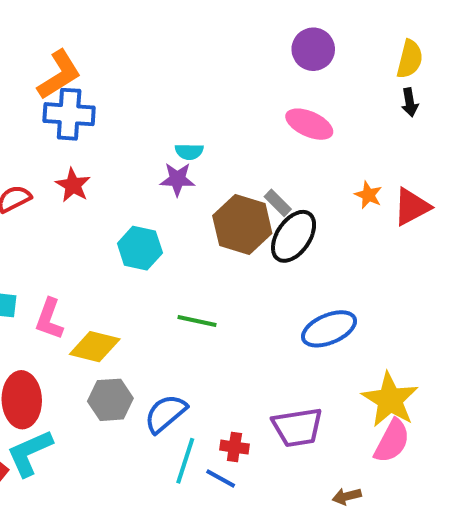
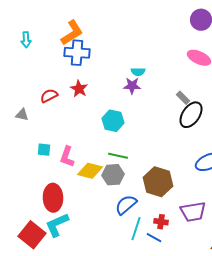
brown hexagon: (242, 224) -> (158, 182), moved
green line: (197, 321) -> (118, 156), moved
gray hexagon: (110, 400) -> (113, 175), moved

